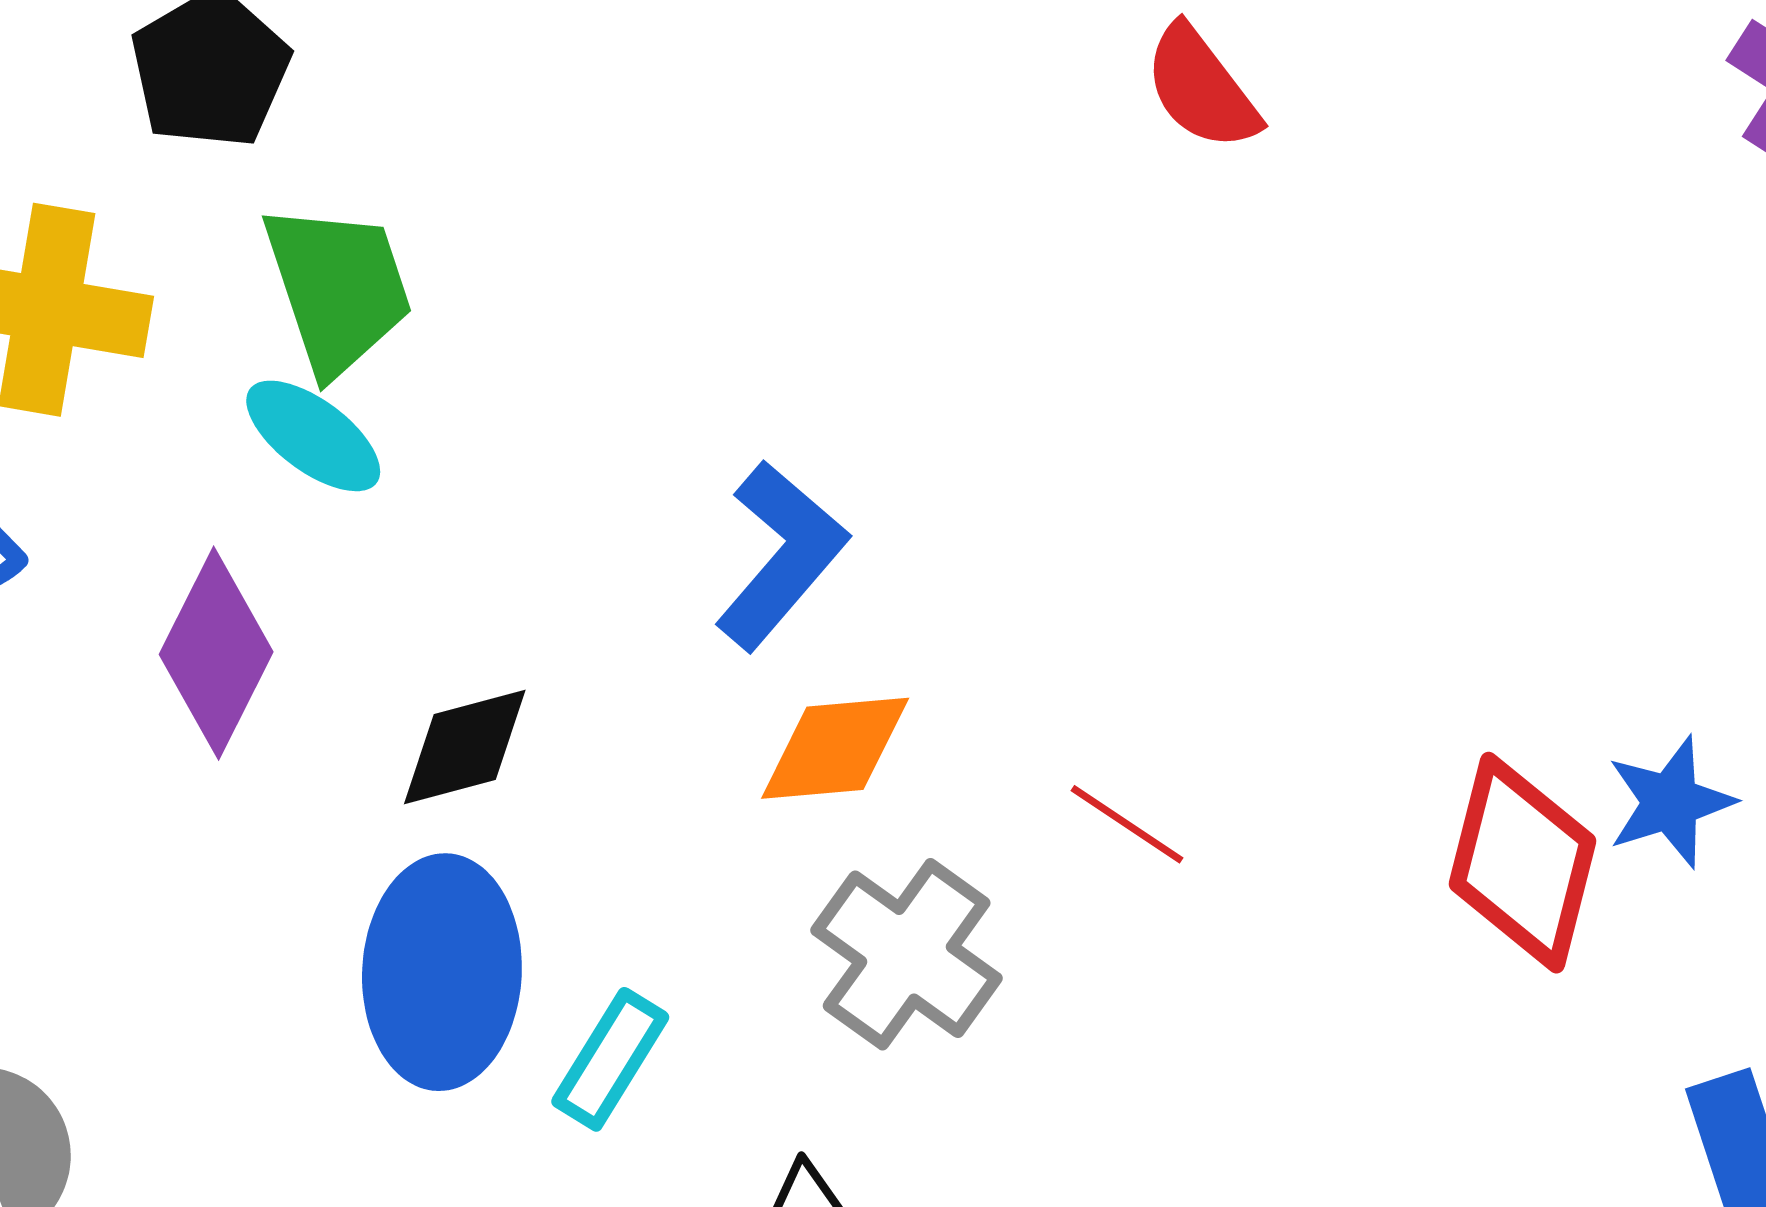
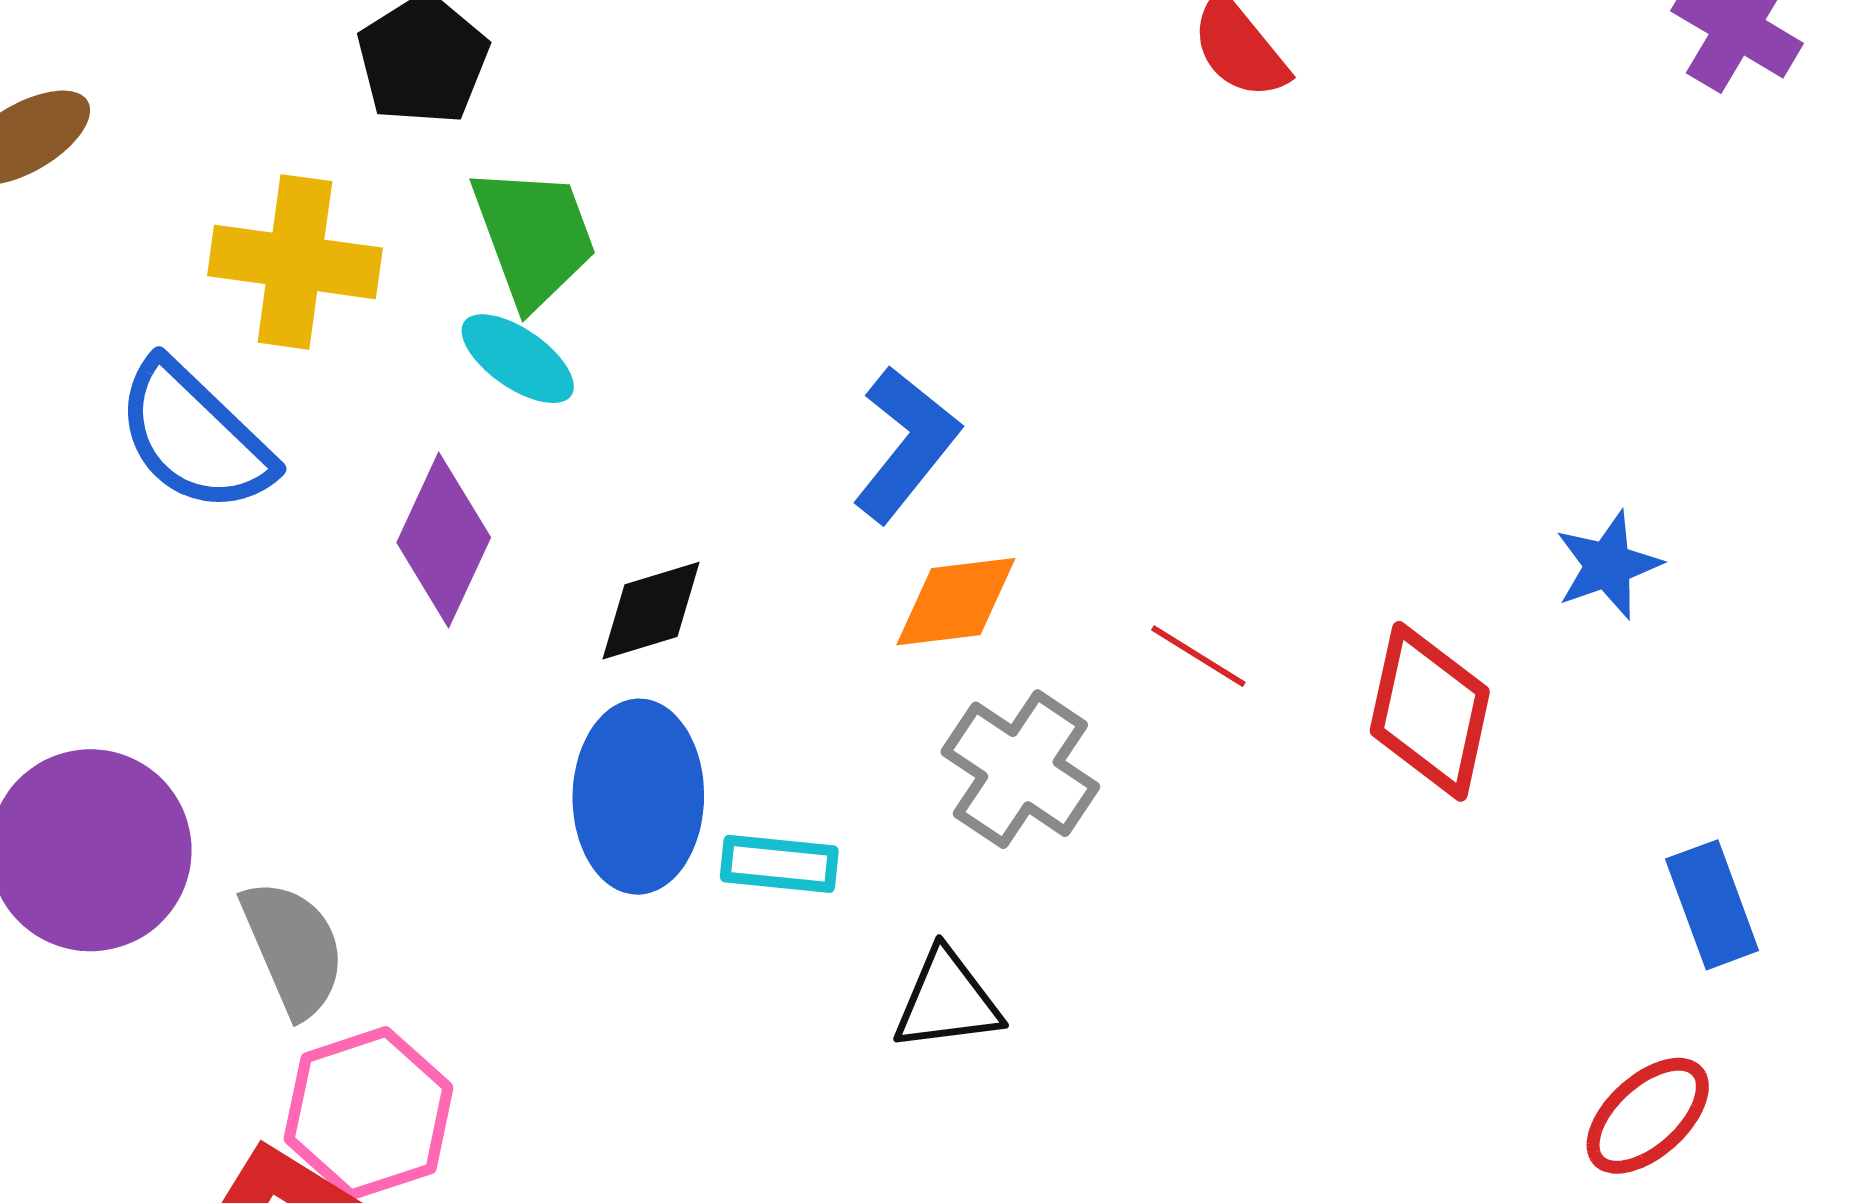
blue star: (1670, 802) -> (1608, 565), moved
red diamond: (1522, 863) -> (1430, 711), moved
cyan rectangle: (610, 1059) -> (779, 864), turned 66

